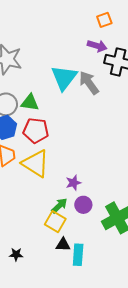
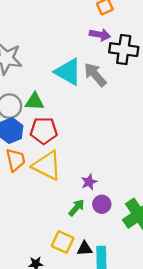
cyan triangle: (64, 78) -> (68, 72), turned -32
yellow square: (55, 222) -> (63, 242), moved

